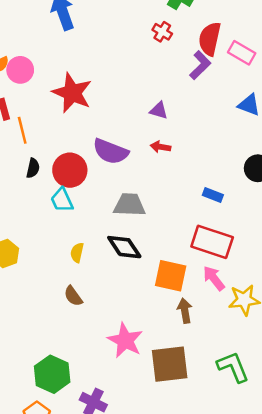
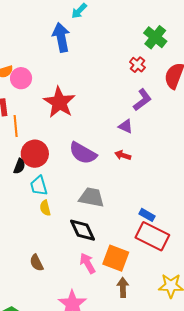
purple L-shape: (200, 65) -> (142, 100), moved
black semicircle: (33, 168) -> (19, 166), moved
red circle: (70, 170) -> (35, 154), moved
blue rectangle: (213, 195) -> (147, 215), moved
yellow semicircle: (77, 253) -> (45, 208), moved, turned -35
pink arrow: (214, 278) -> (88, 263), moved

